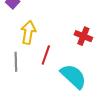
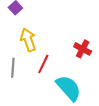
yellow arrow: (28, 32) -> (28, 40), turned -35

